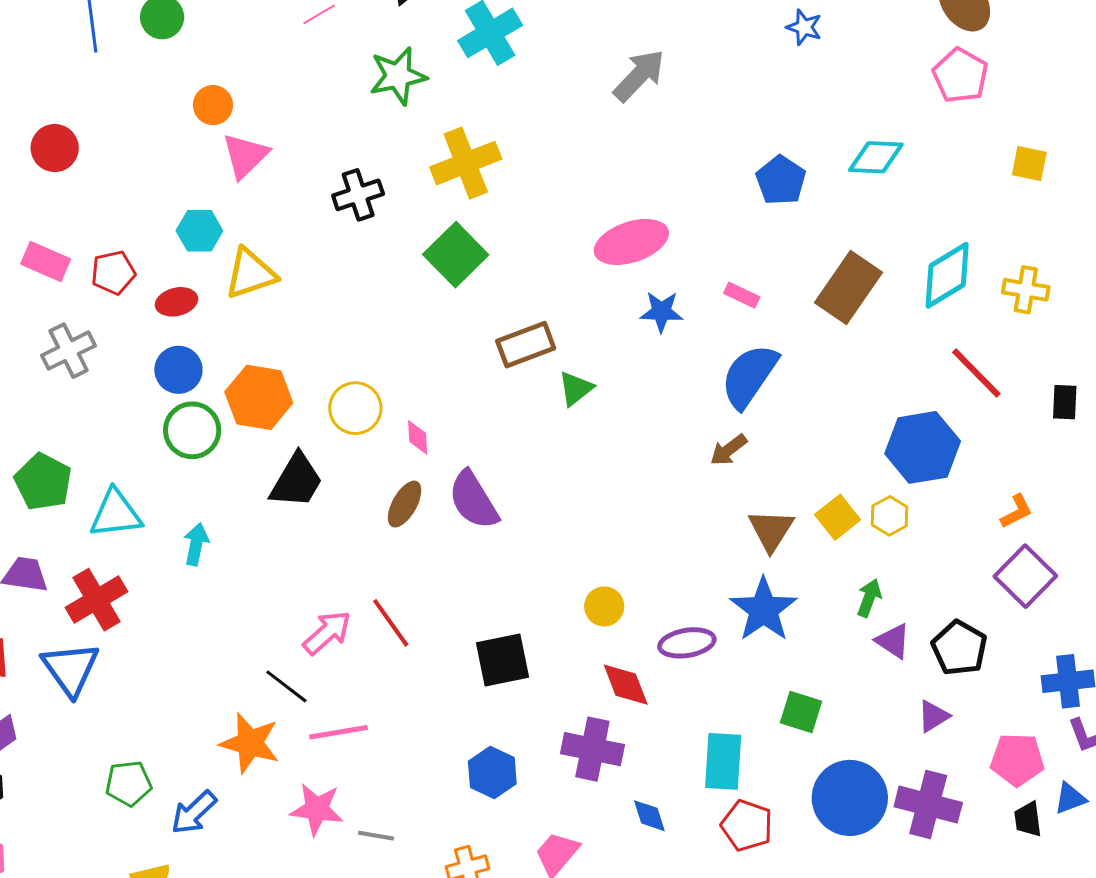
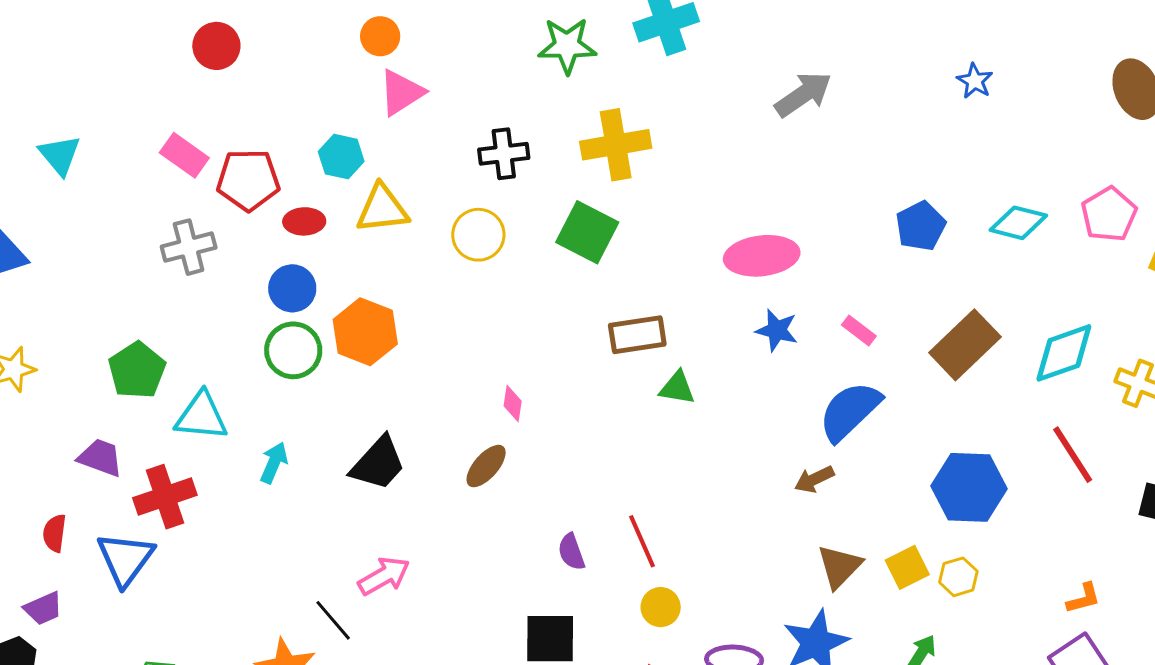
pink pentagon: (960, 75) -> (1109, 214), moved
green square: (456, 255) -> (587, 232), turned -30
red pentagon: (113, 273) -> (248, 180), size x1.4
green triangle: (576, 389) -> (677, 388), turned 36
yellow circle: (355, 408) -> (478, 235), moved
blue hexagon: (923, 447) -> (969, 487), moved
black trapezoid: (296, 481) -> (378, 464), moved
purple semicircle: (473, 500) -> (571, 552), moved, size x0.6
red line: (391, 623) -> (642, 541), moved

